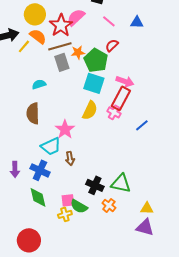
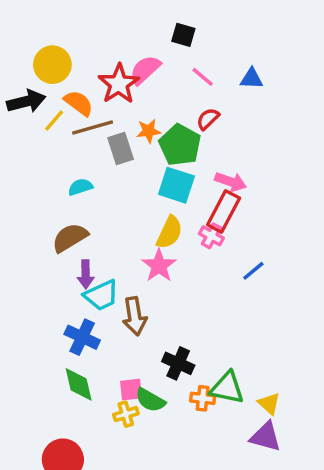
yellow circle: (35, 14) -> (52, 65), moved
brown line: (60, 46) -> (93, 128), moved
brown semicircle: (33, 113) -> (70, 238), turned 60
blue line: (142, 125) -> (253, 271), moved
pink star: (65, 129) -> (159, 266), moved
brown arrow: (70, 158) -> (135, 316), size x1.5
purple arrow: (15, 169) -> (86, 274), moved
green triangle: (121, 183) -> (227, 388), moved
orange cross: (109, 205) -> (203, 398), turned -32
yellow triangle: (147, 208) -> (269, 404), turned 40

